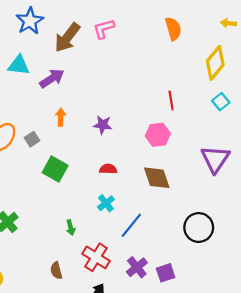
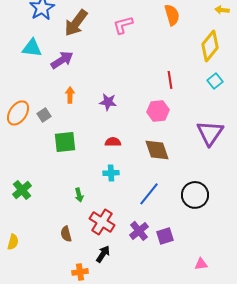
pink L-shape: (104, 29) -> (123, 25), moved
green square: (55, 169) -> (65, 142), turned -35
cyan cross: (106, 203) -> (111, 173), turned 35
blue line: (131, 225) -> (149, 194), moved

